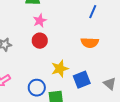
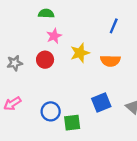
red circle: (40, 41) -> (45, 60), moved
yellow star: (60, 69) -> (80, 53), moved

